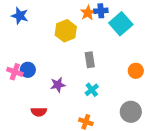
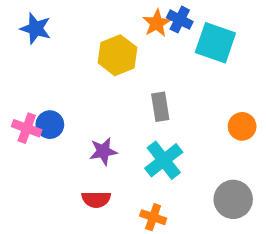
blue cross: (101, 11) -> (180, 20), turned 32
cyan square: (121, 24) -> (215, 43), turned -30
cyan cross: (92, 90) -> (164, 160), size x1.5
red semicircle: (39, 112) -> (96, 199), moved

